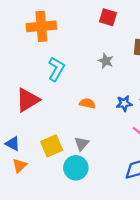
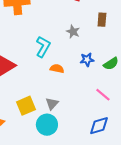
cyan L-shape: (56, 69) -> (43, 47), moved
blue star: (124, 103) -> (87, 60), moved

